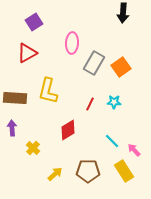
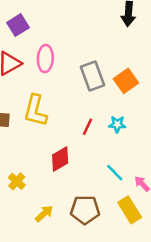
pink ellipse: (72, 43) -> (45, 59), moved
gray rectangle: (94, 63) -> (92, 76), turned -50

